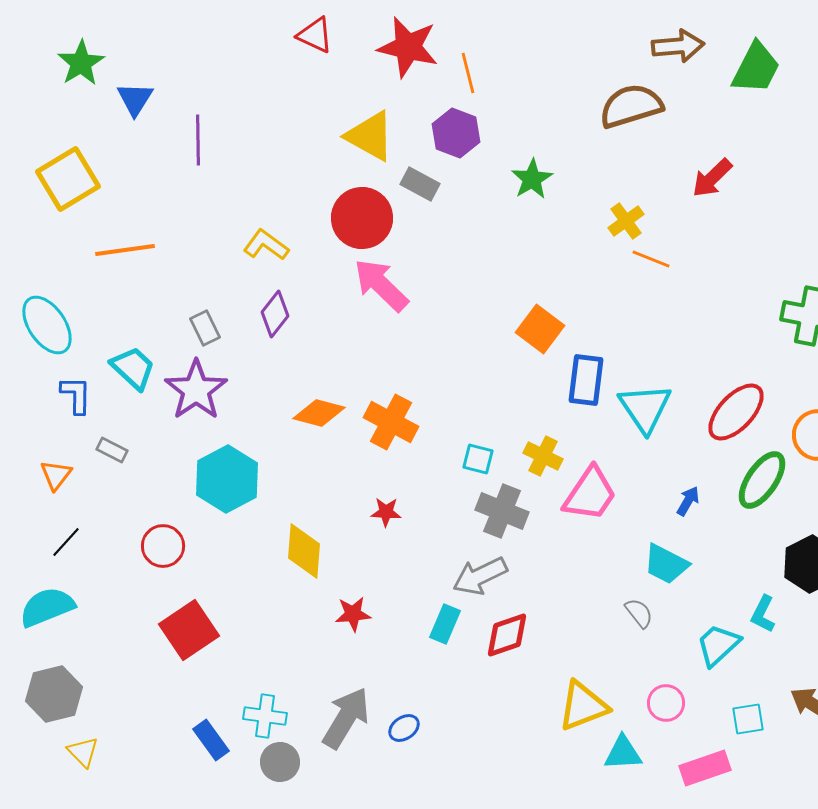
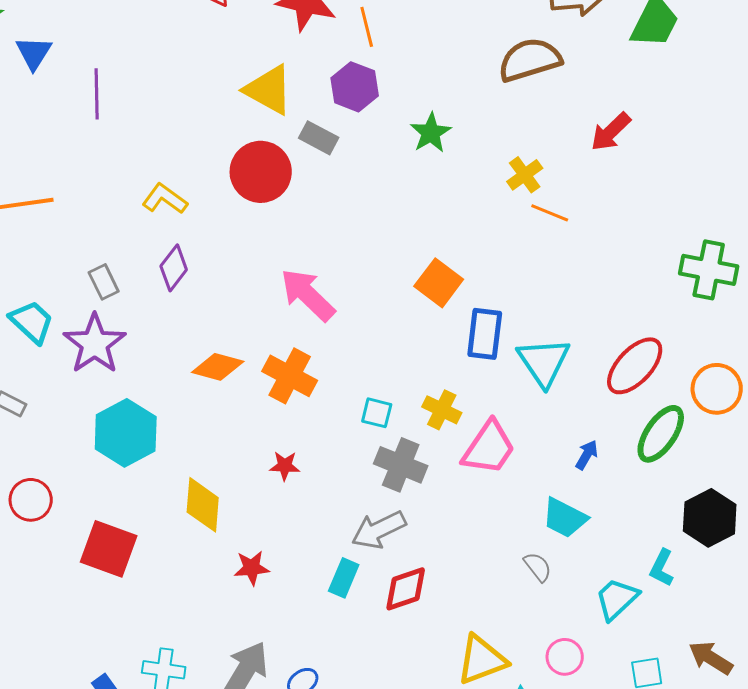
pink arrow: (381, 285) -> (308, 295), moved
red circle: (163, 546) -> (31, 500), moved
red square: (189, 630) -> (109, 549), moved, turned -36

